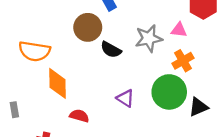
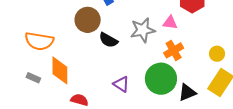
gray rectangle: (14, 110) -> (33, 78), moved, turned -56

